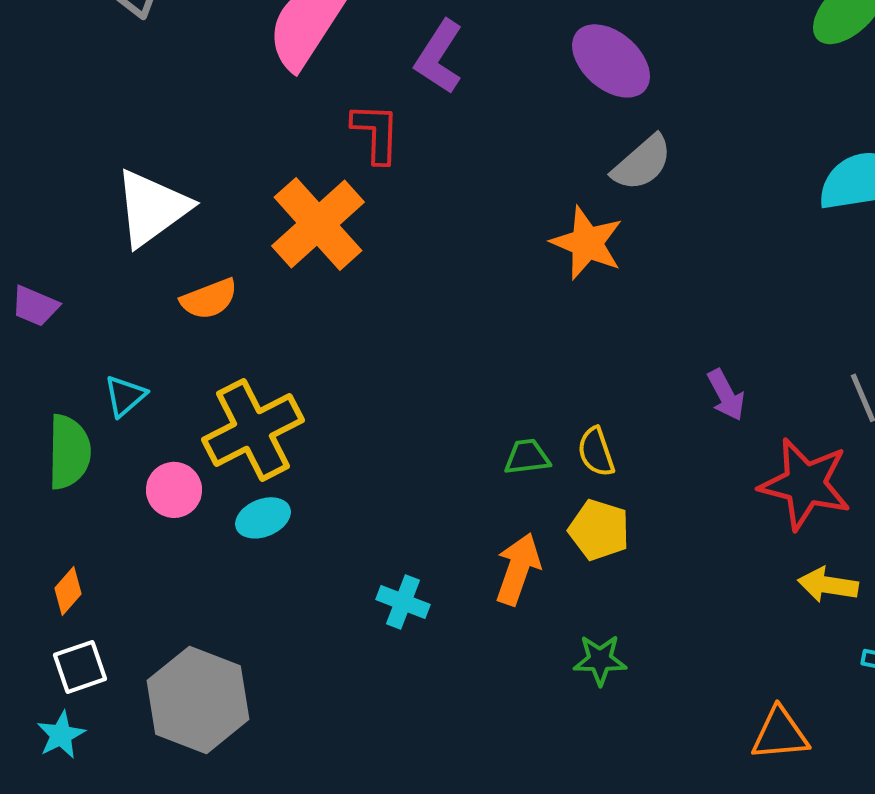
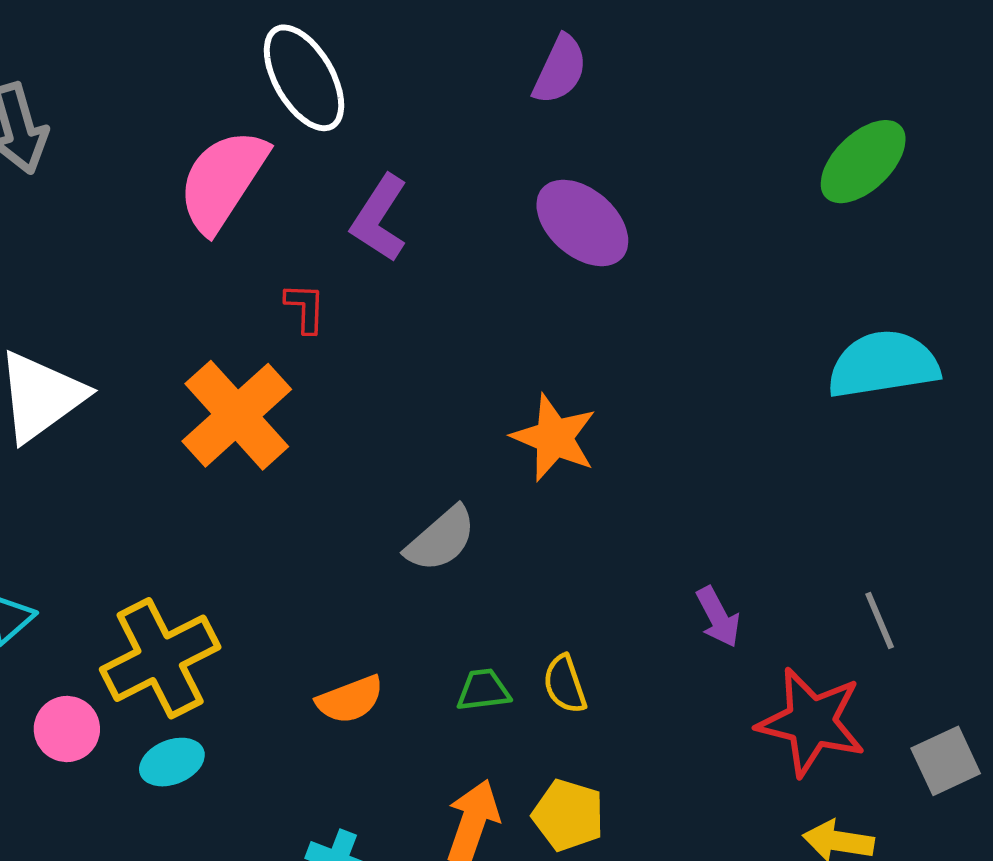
red L-shape: (376, 133) -> (305, 308), size x0.7
gray semicircle: (642, 163) -> (441, 539), moved
orange semicircle: (209, 299) -> (350, 700), moved
yellow pentagon: (599, 530) -> (568, 815), moved

